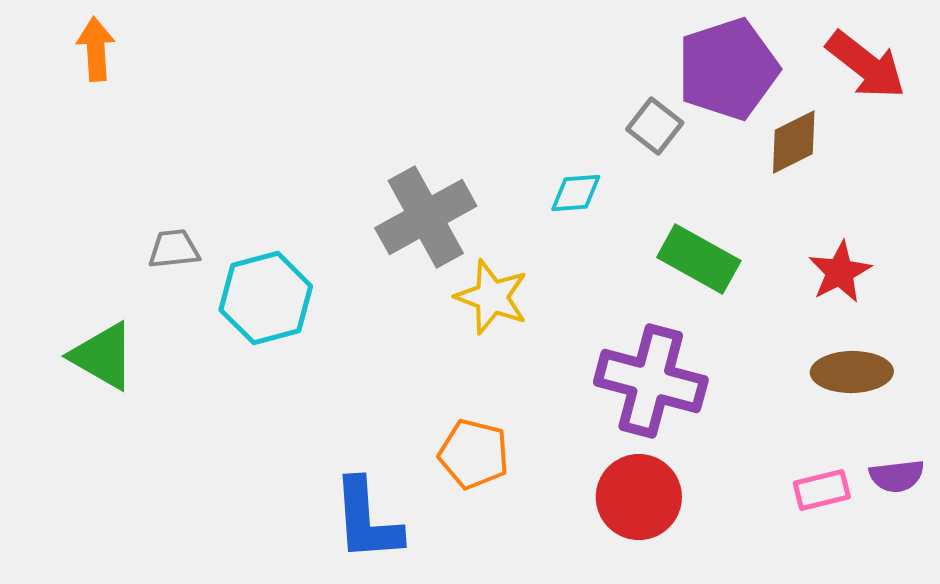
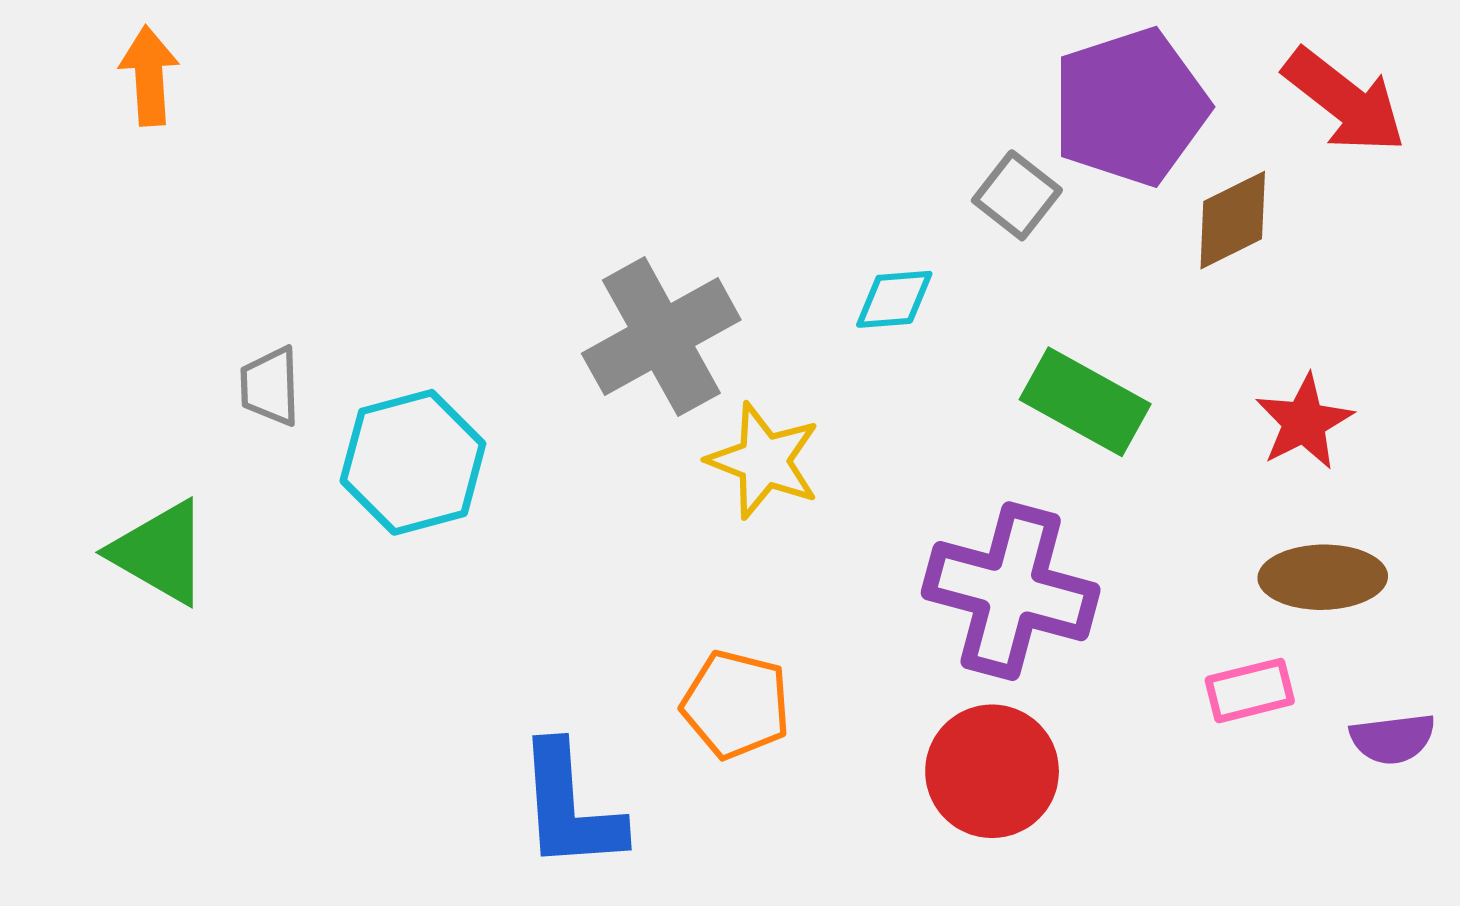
gray trapezoid: (174, 249) -> (270, 386), turned -86
pink rectangle: (822, 490) -> (1250, 691), moved

